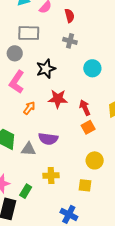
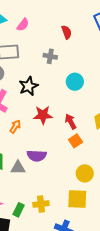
red semicircle: (70, 16) -> (67, 32), moved
yellow cross: (51, 176) -> (41, 204), moved
yellow square: (85, 185) -> (77, 199), size x1.5

